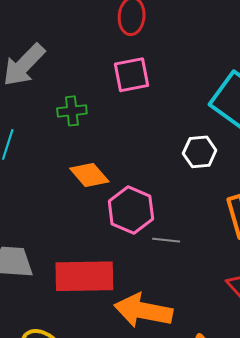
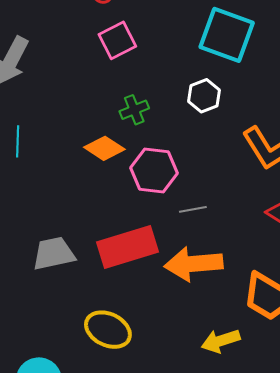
green cross: (72, 111) -> (134, 110), moved
gray line: (166, 240) -> (193, 209), moved

